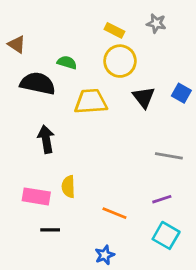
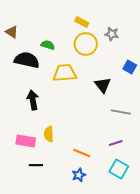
gray star: (156, 23) -> (112, 34), moved
black triangle: (144, 97) -> (103, 85), moved
blue star: (105, 255) -> (79, 175), moved

